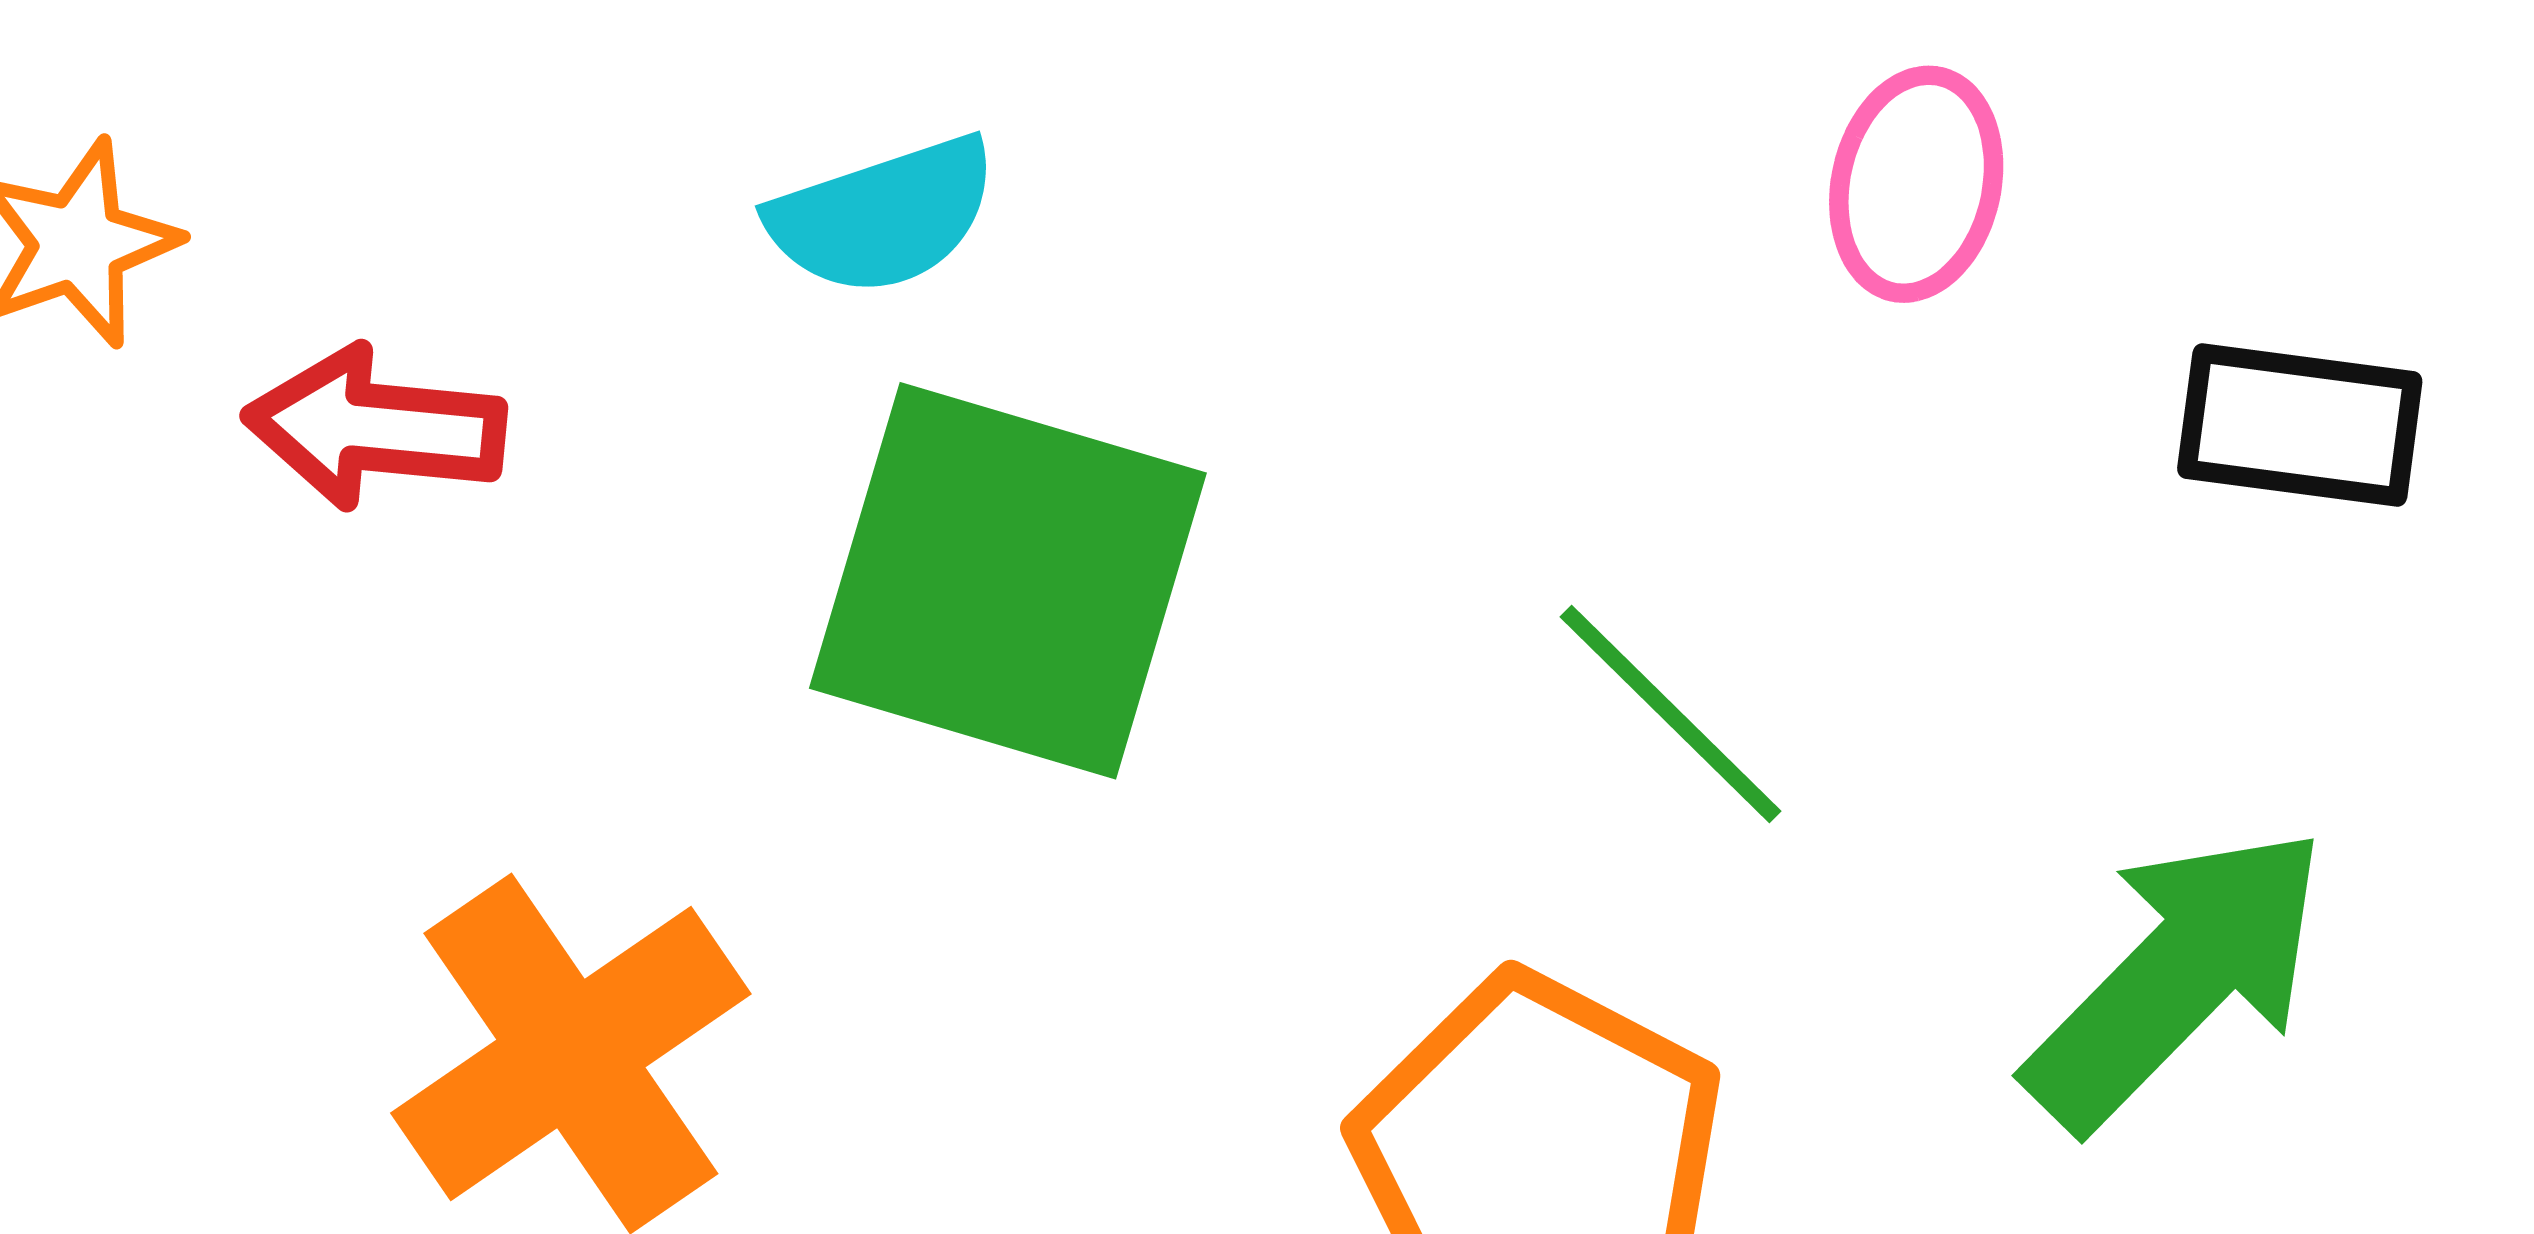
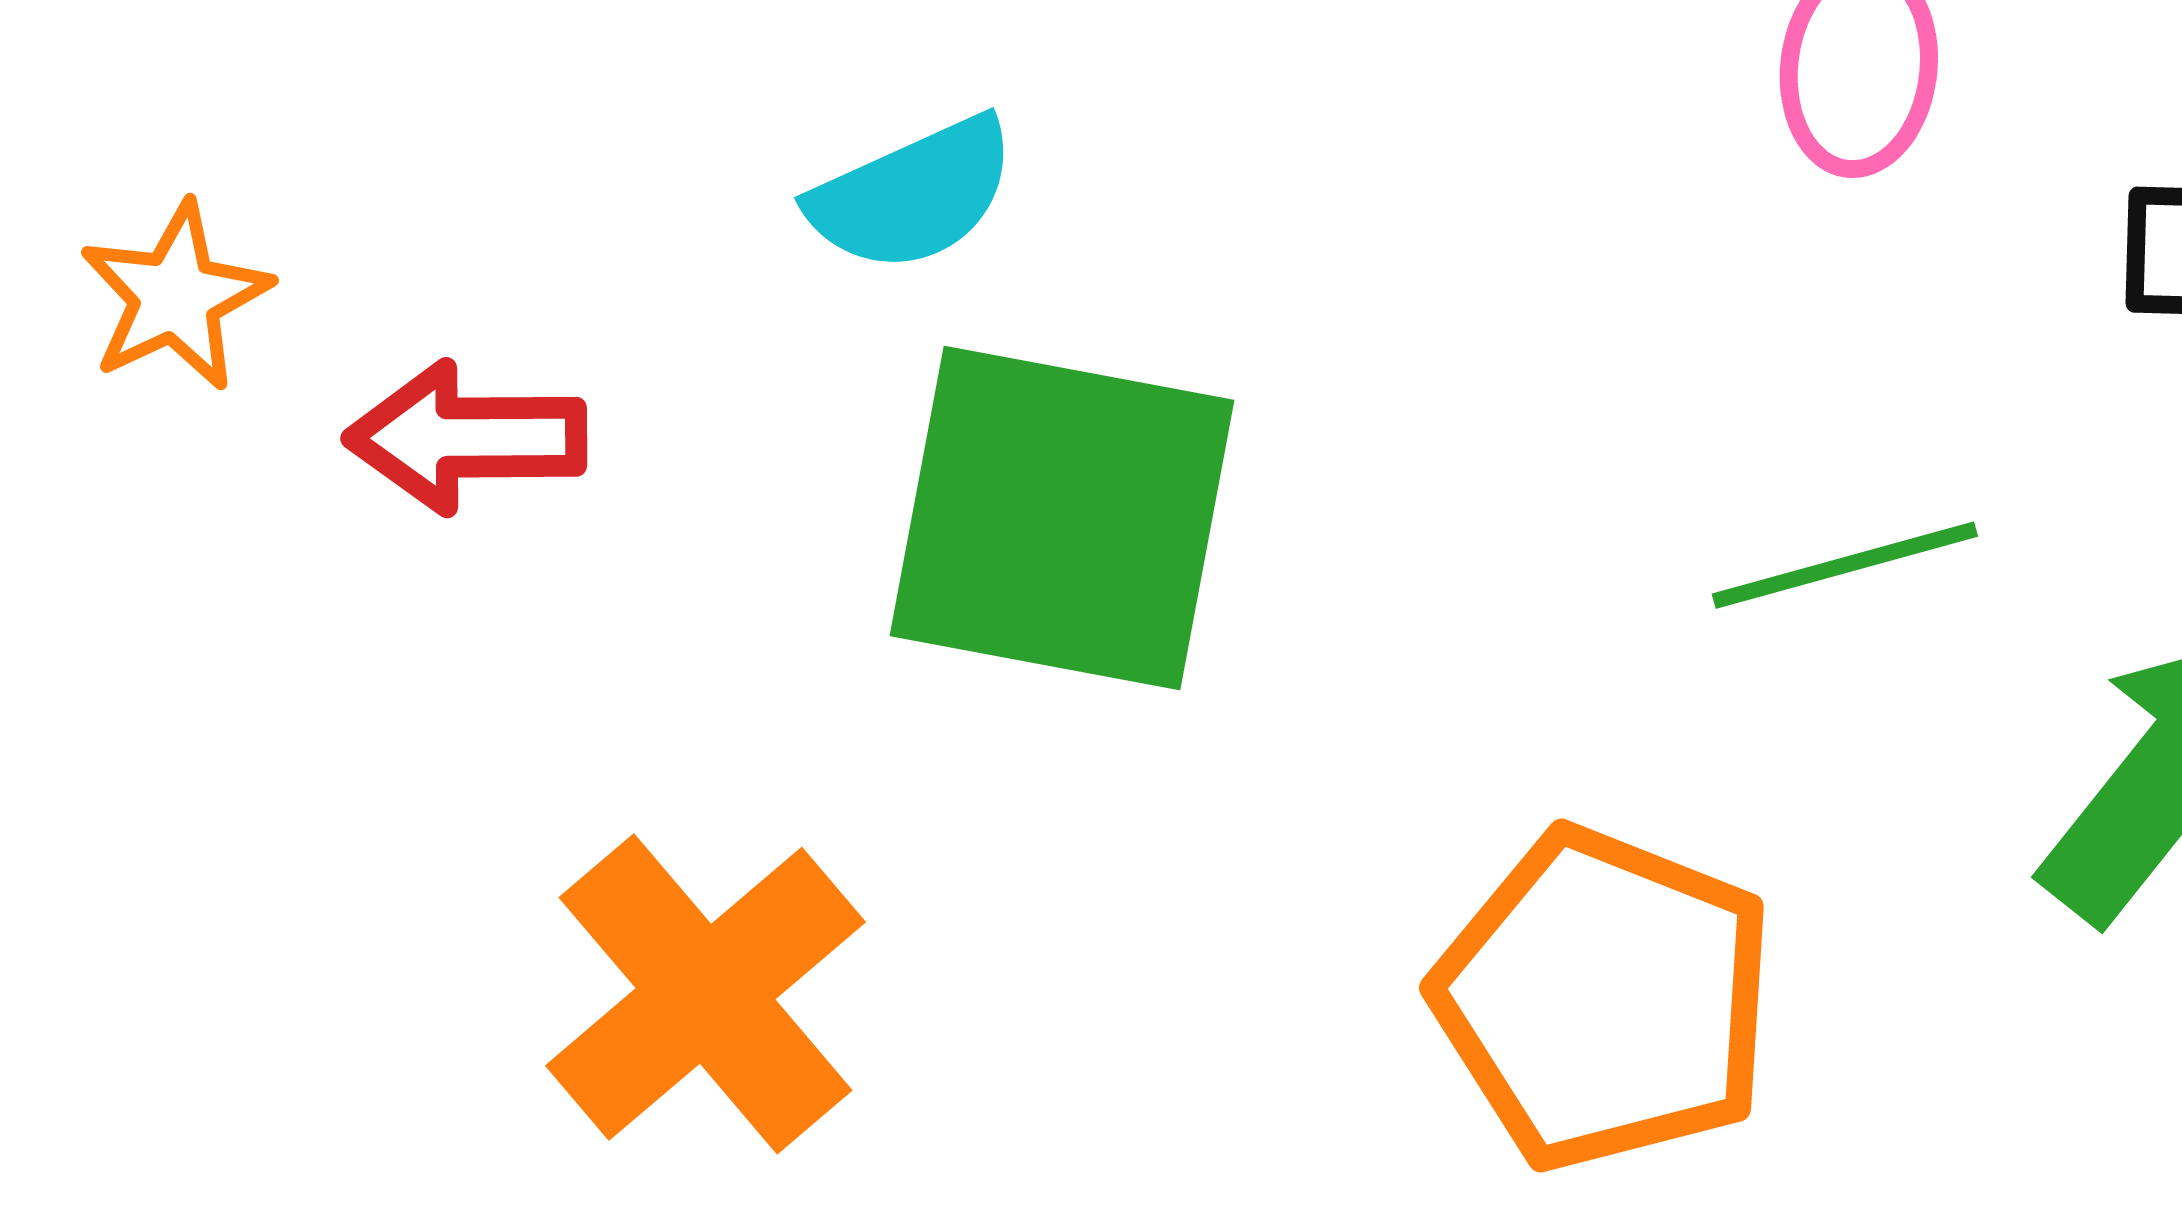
green line: (1671, 714) -> (1845, 565), moved, turned -54

